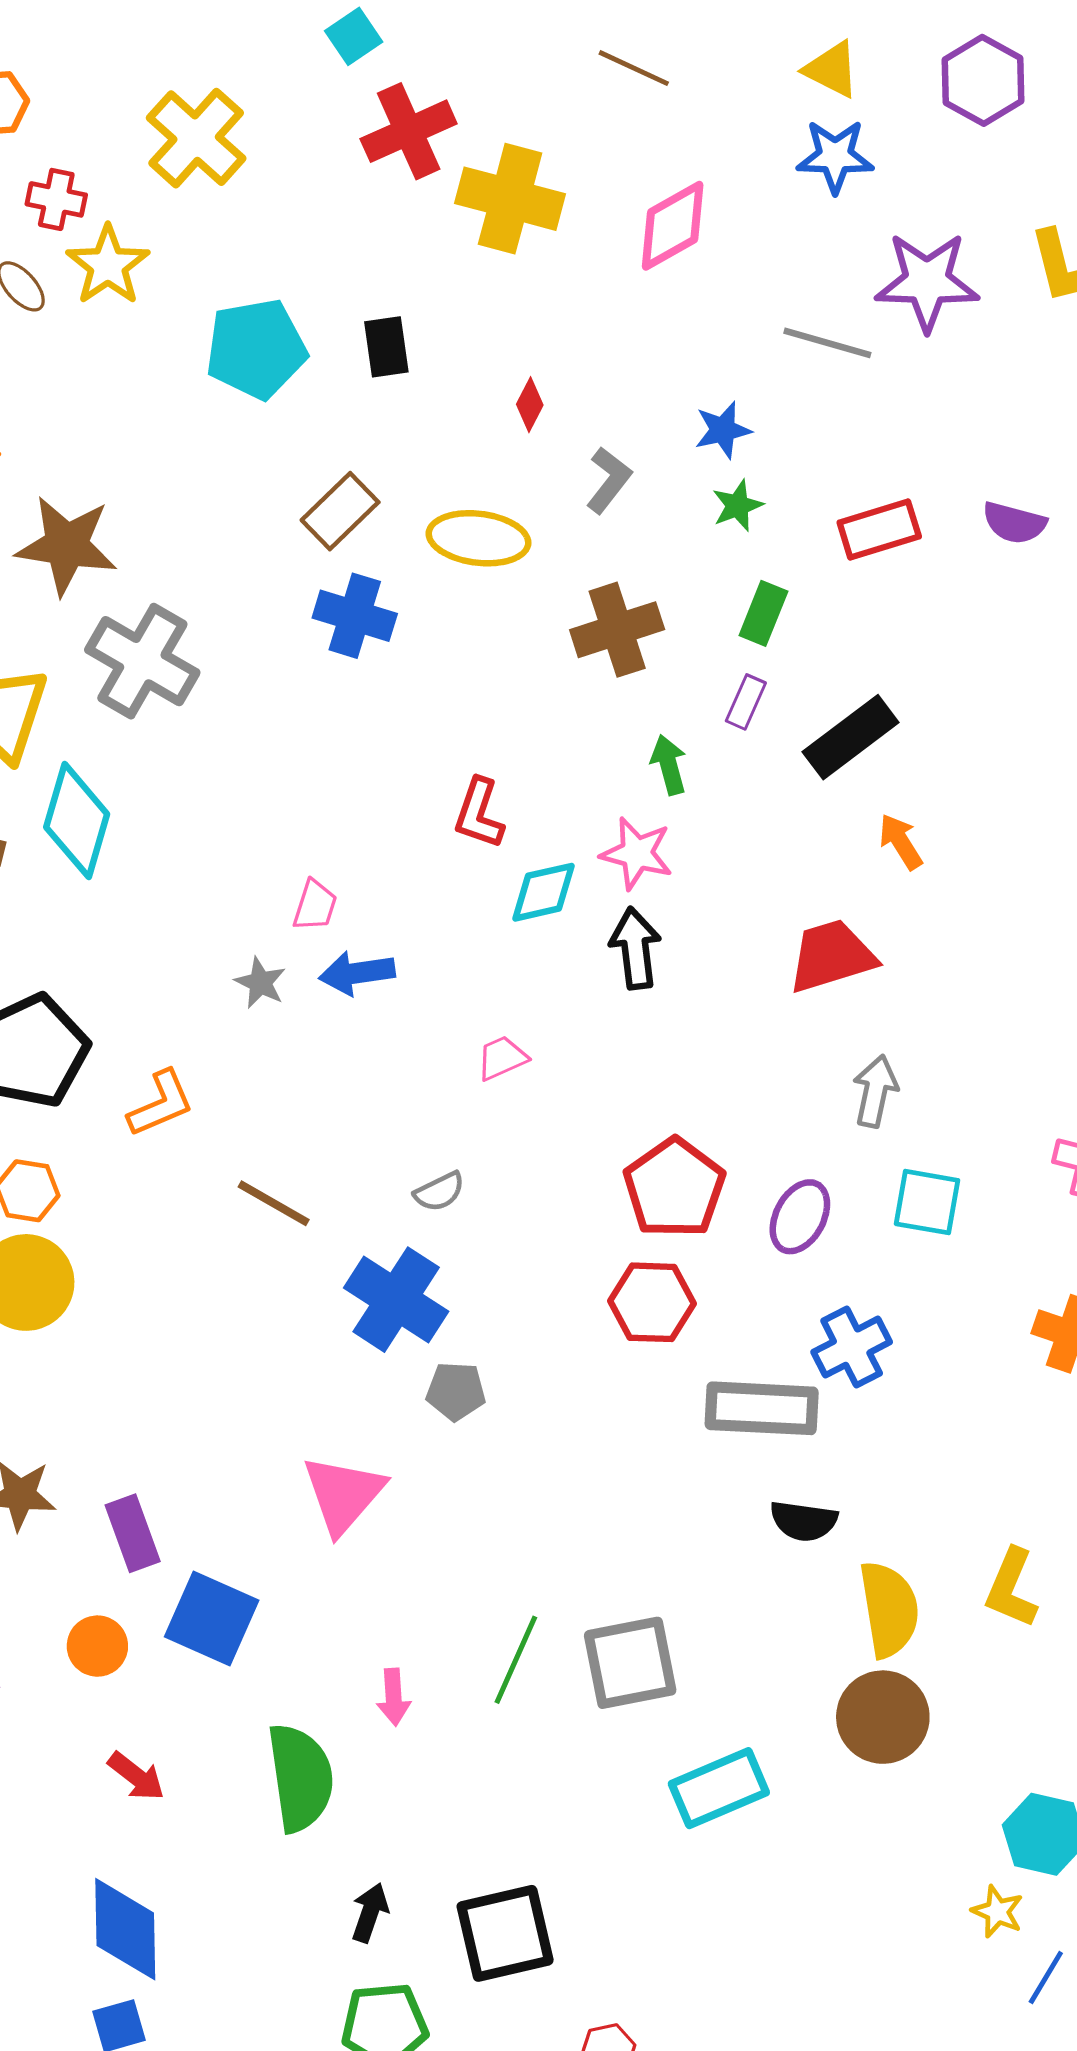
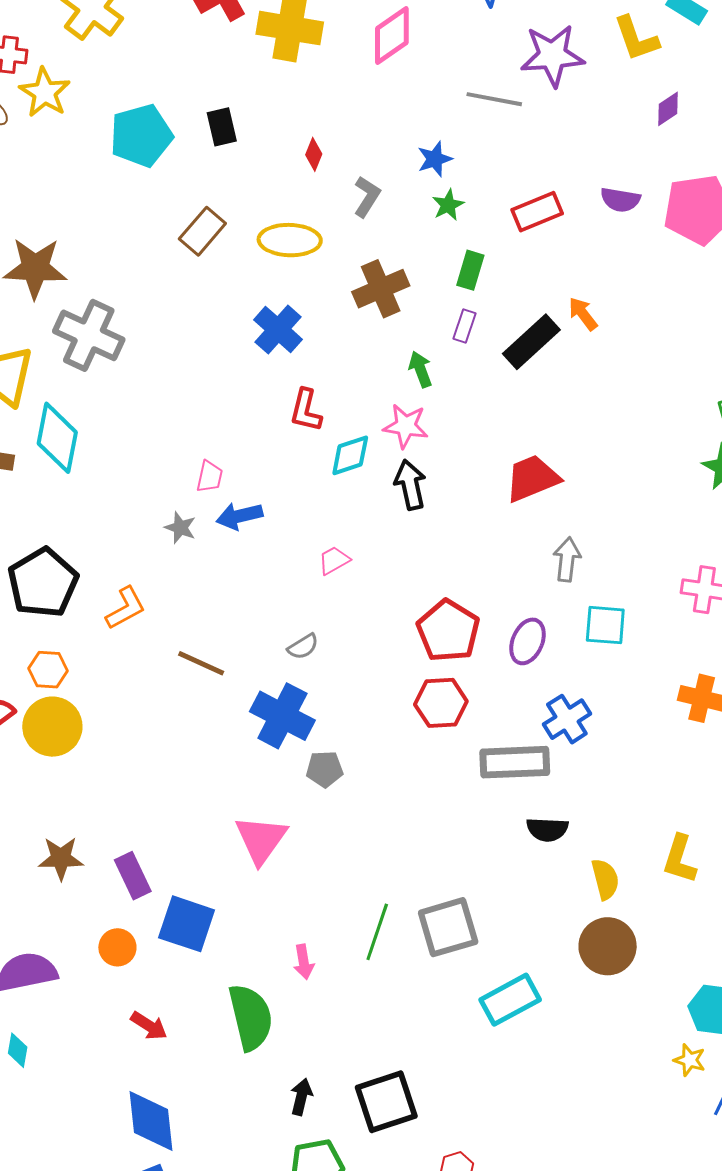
blue cross: (355, 616) -> (278, 330), moved, turned 30
orange arrow: (901, 842) -> (583, 314), moved
yellow semicircle: (889, 1609) -> (605, 879), size x0.7

